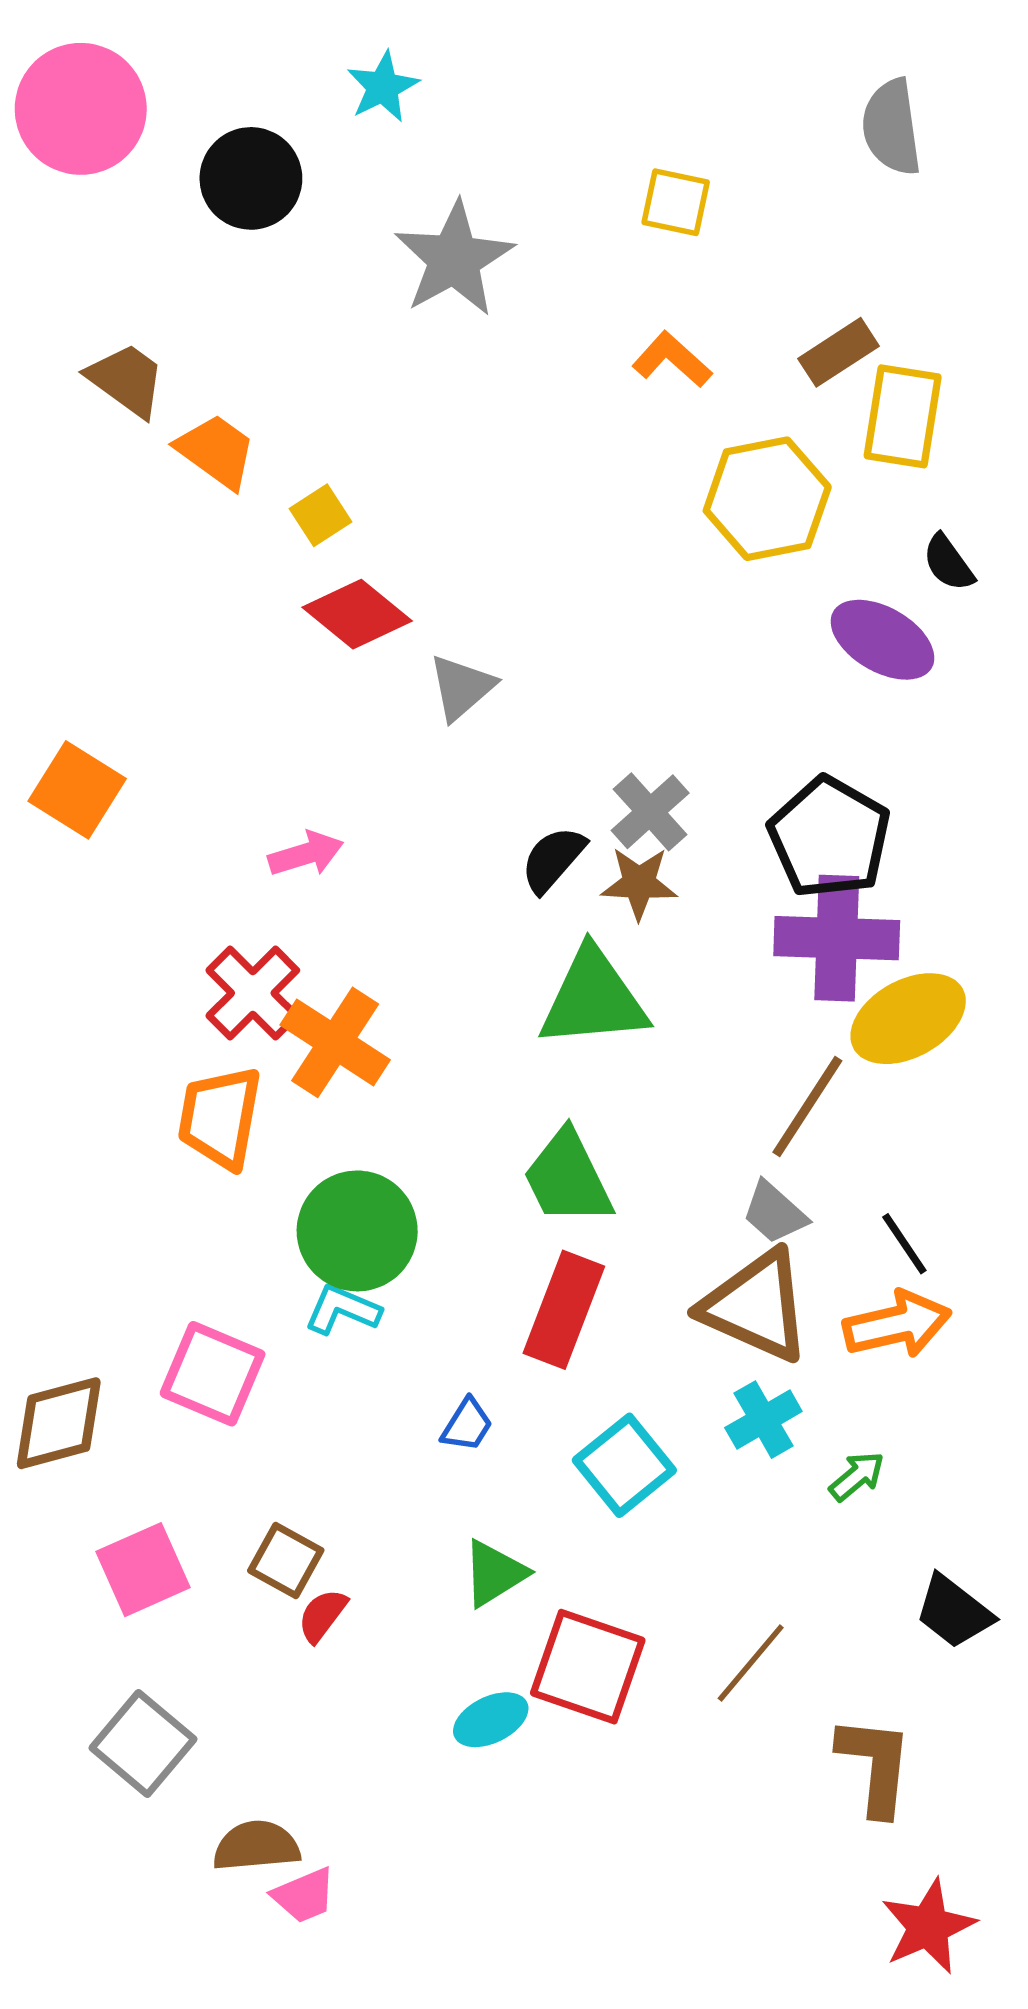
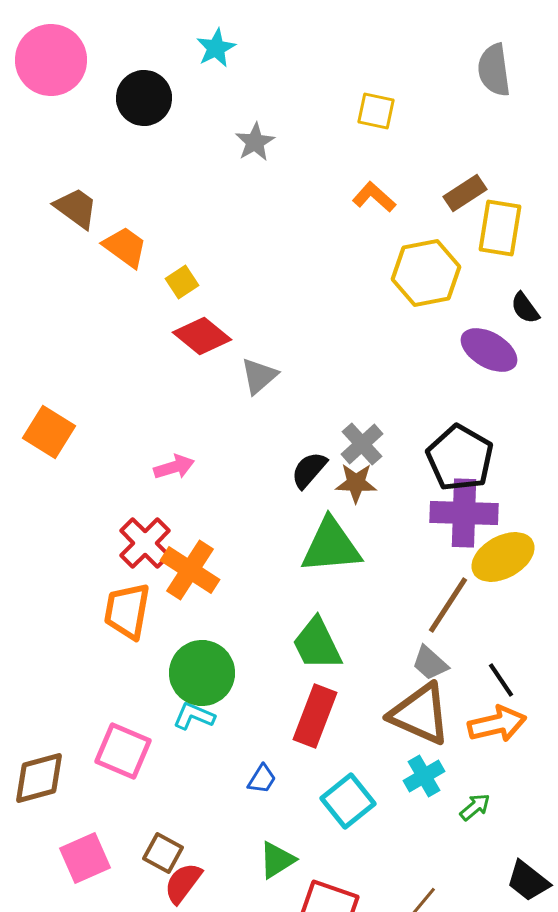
gray star: (454, 259) -> (255, 142), size x0.6
red semicircle: (322, 1615) -> (183, 883), size x1.4

